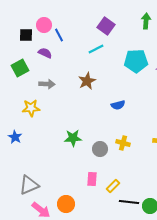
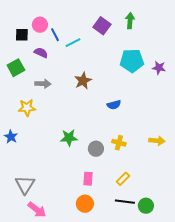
green arrow: (146, 21) -> (130, 21), moved
cyan line: (96, 49) -> (73, 43), moved
gray triangle: (29, 185) -> (25, 185), turned -35
yellow rectangle: (113, 186) -> (123, 179), moved
orange circle: (66, 204) -> (85, 204), moved

